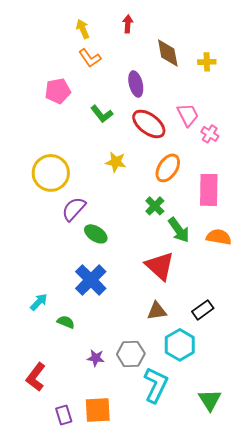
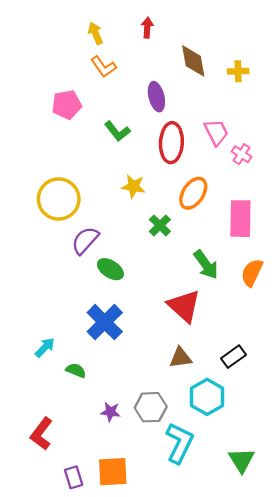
red ellipse: (149, 124) -> (171, 143), turned 56
green cross: (155, 206) -> (160, 225), moved
orange semicircle: (219, 237) -> (252, 273), turned -75

